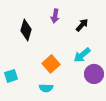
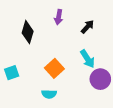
cyan arrow: (82, 55) -> (87, 59), turned -84
cyan square: (11, 76) -> (12, 73), moved

